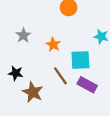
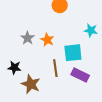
gray star: (23, 35) -> (27, 38), moved
brown line: (60, 76) -> (55, 68), turned 30

